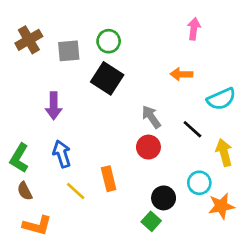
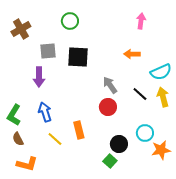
green circle: (109, 41) -> (70, 21), moved
gray square: (69, 51) -> (48, 51), moved
black square: (107, 78) -> (78, 57), turned -30
yellow arrow: (224, 153) -> (163, 97), moved

